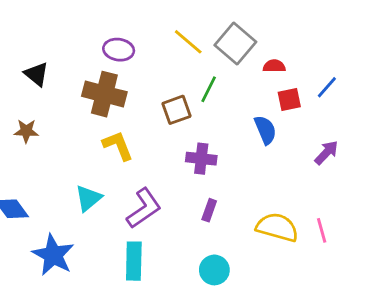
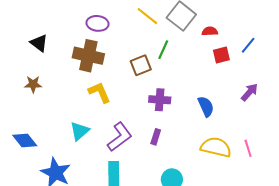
blue semicircle: (265, 130) -> (206, 106), moved
purple rectangle: (209, 210) -> (156, 137), moved

